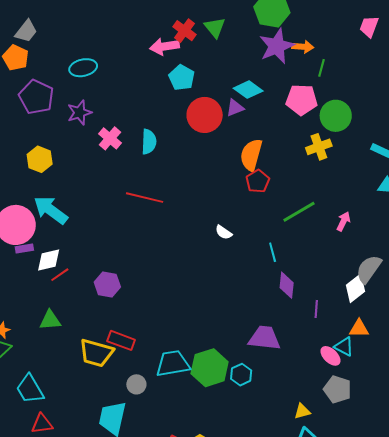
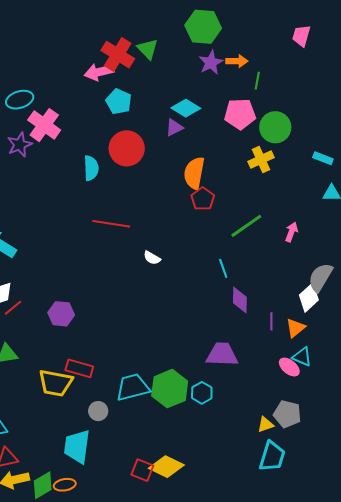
red cross: (185, 31) -> (118, 55), size x1.4
purple star: (277, 46) -> (211, 63), size x0.7
red circle: (205, 115) -> (127, 148), moved
pink cross: (110, 138) -> (44, 125), moved, size x1.4
red line: (145, 198) -> (111, 224), moved
white semicircle: (224, 232) -> (152, 258), moved
orange triangle: (359, 329) -> (295, 328), moved, turned -35
gray pentagon: (337, 389) -> (287, 414), moved

